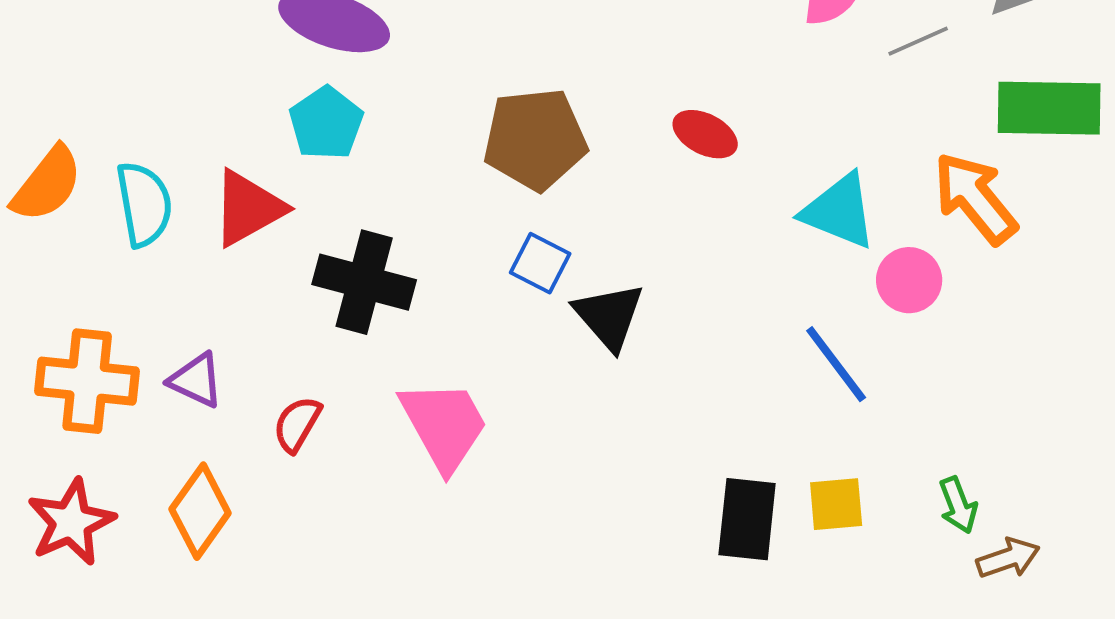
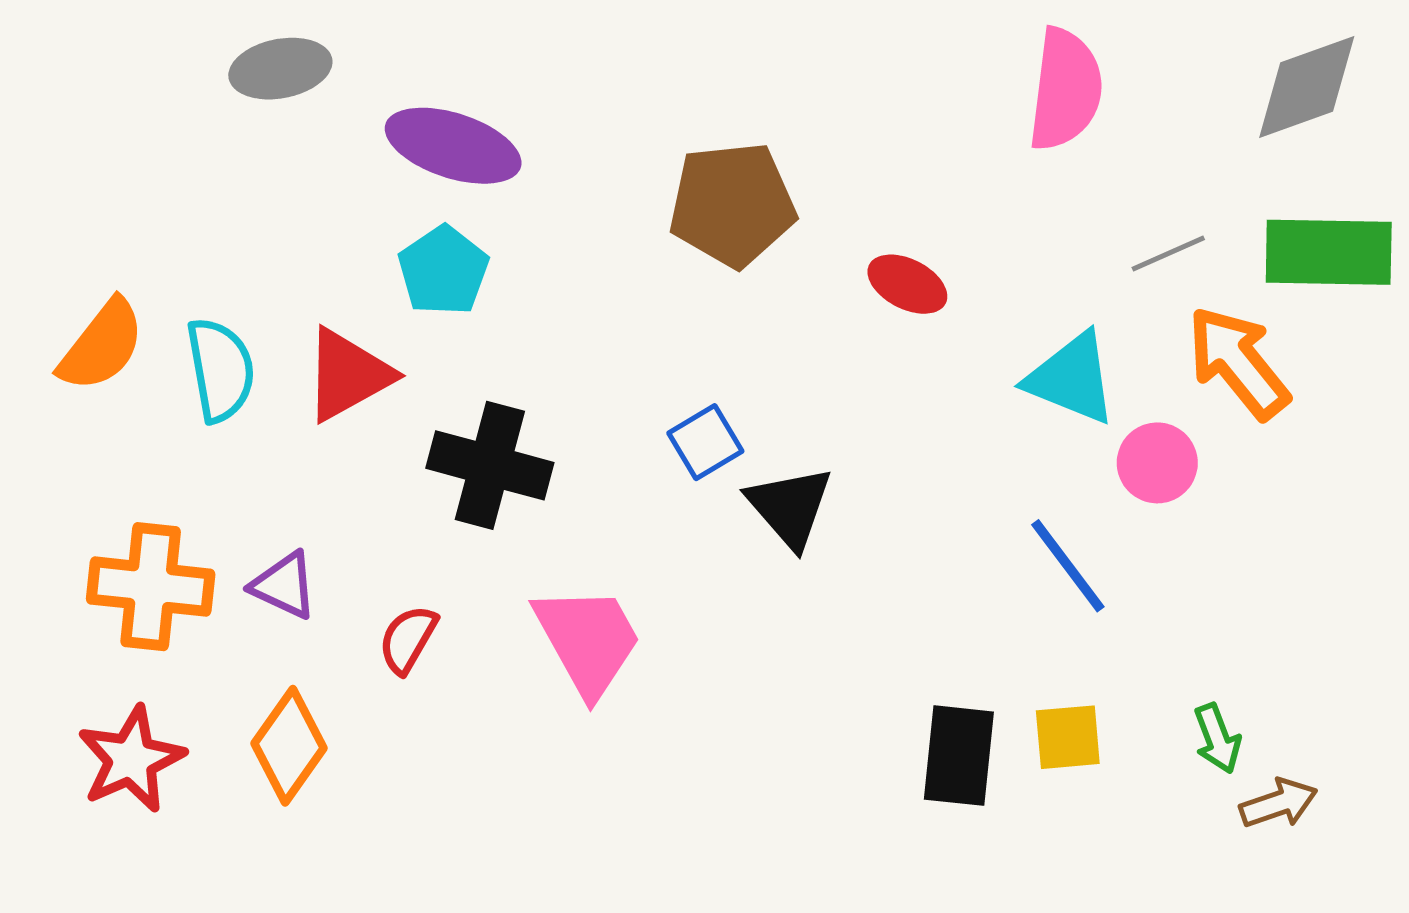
gray line: (918, 41) -> (1168, 253), moved
brown pentagon: (535, 139) -> (732, 205), moved
blue square: (540, 263) -> (705, 442), turned 32

